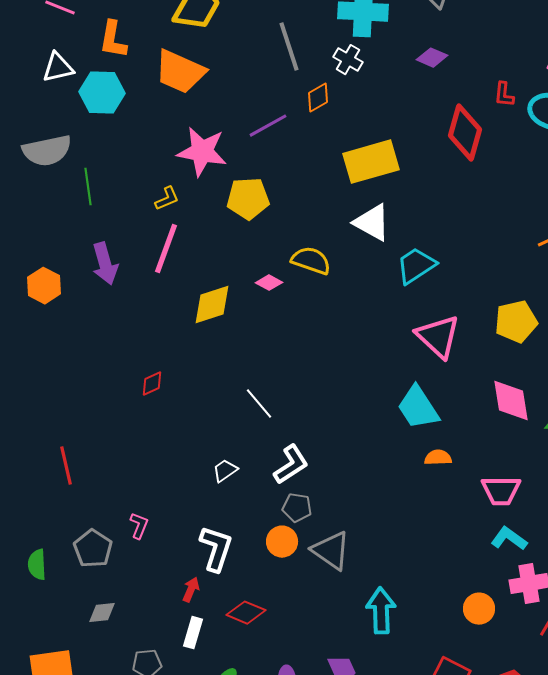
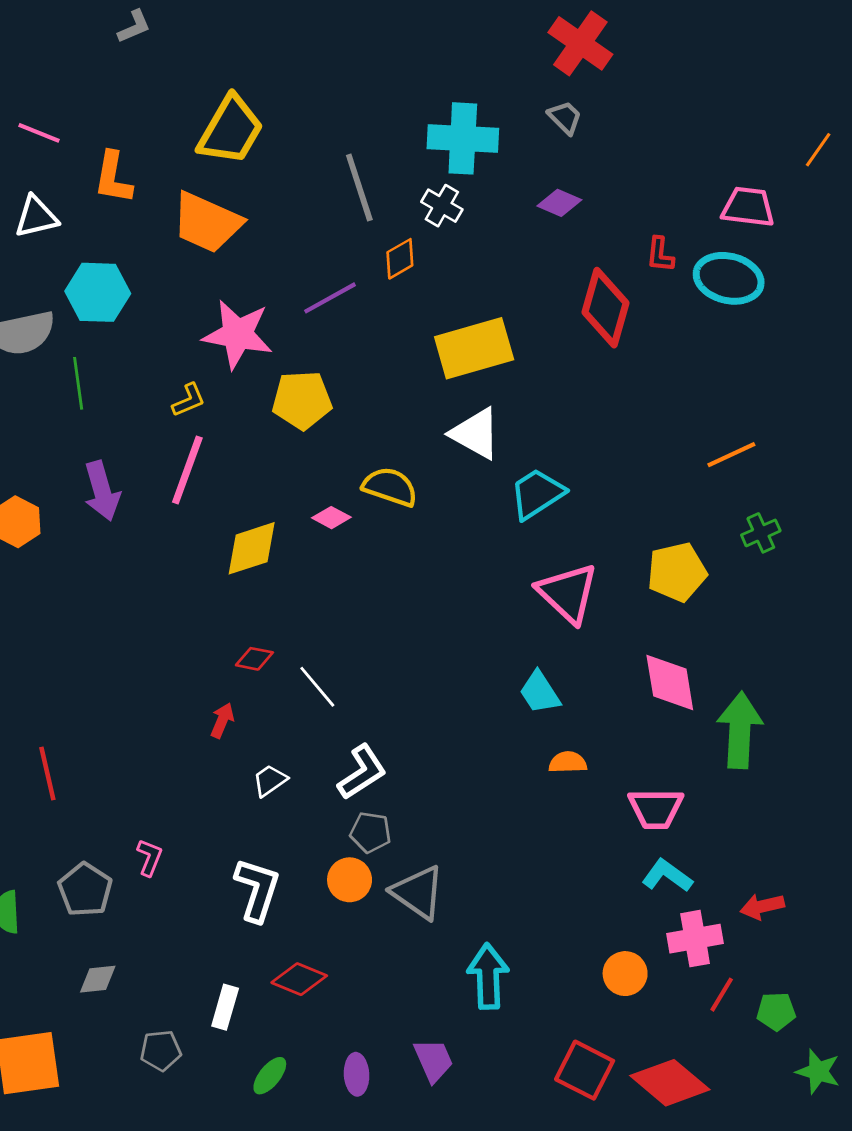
cyan hexagon: (102, 93) -> (98, 292), moved
red diamond: (152, 384) -> (254, 659), moved, turned 36
cyan trapezoid: (418, 408) -> (540, 692), size x0.7
red arrow: (191, 590) -> (222, 720), moved

